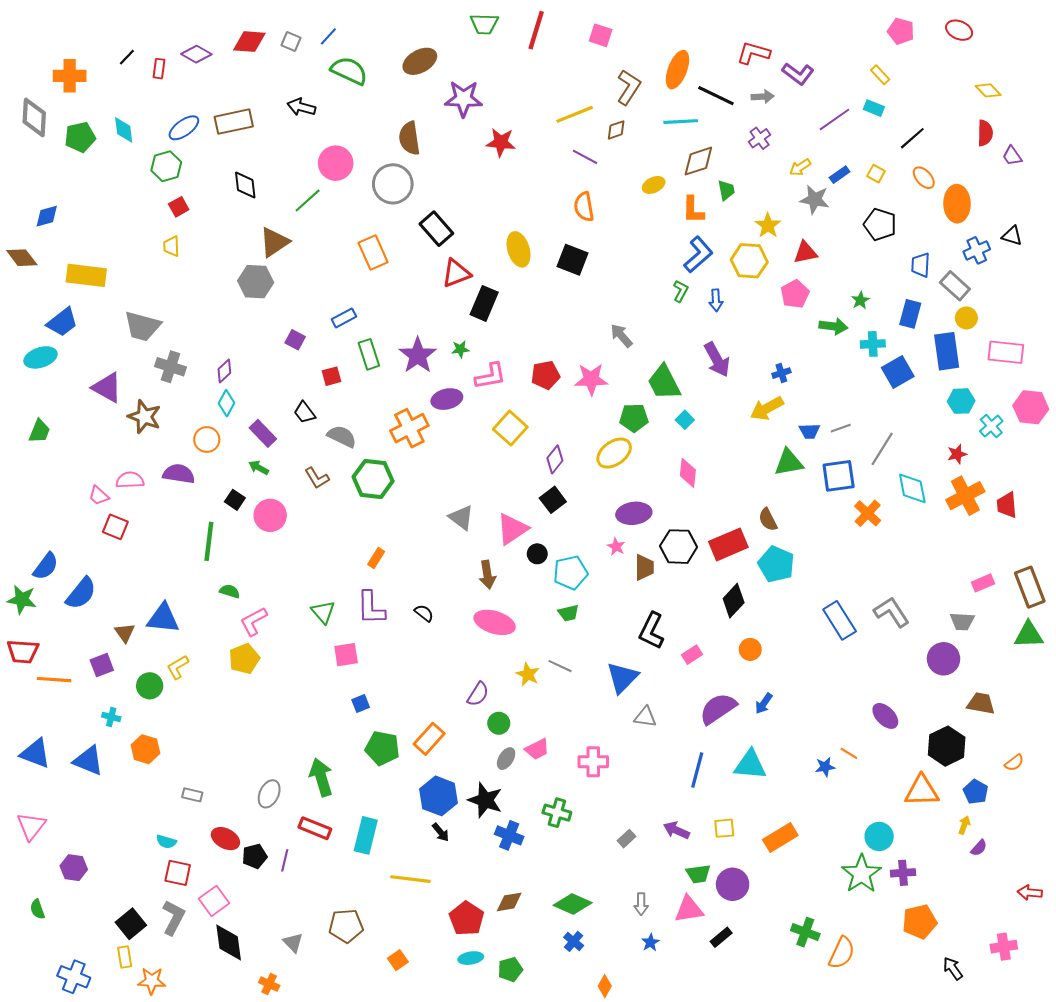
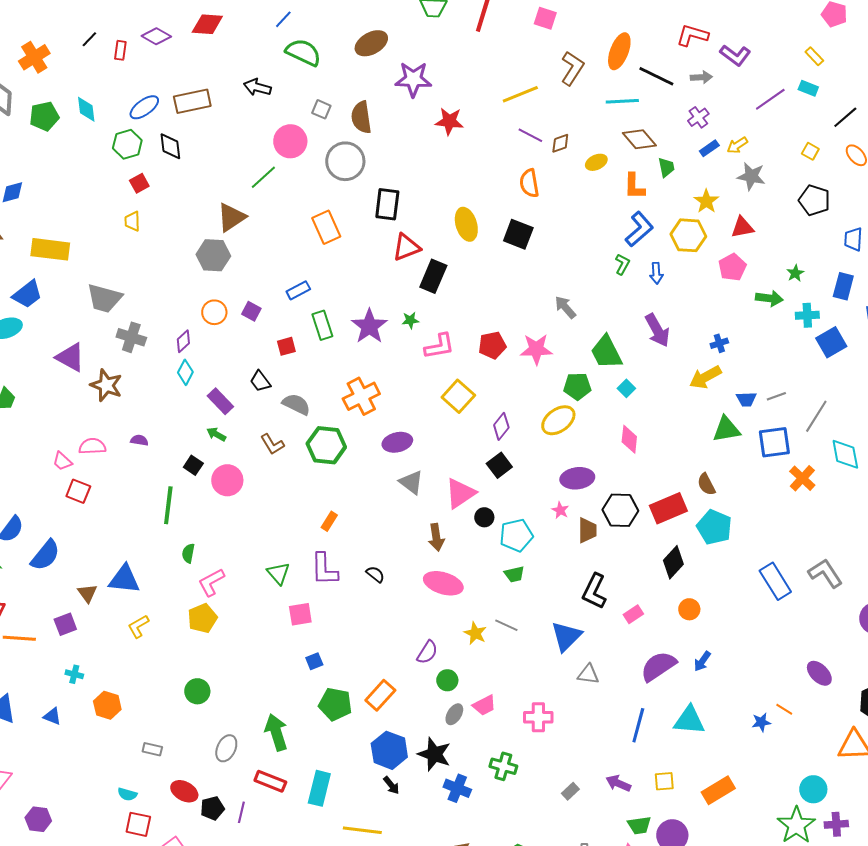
gray square: (291, 42) -> (321, 109), moved
orange cross: (70, 76) -> (34, 57), turned -32
brown diamond: (616, 130) -> (560, 143), moved
brown diamond: (698, 161) -> (639, 139), turned 68
blue rectangle: (840, 175) -> (709, 148), moved
black diamond: (245, 185) -> (170, 146), moved
black rectangle: (436, 229) -> (387, 204), turned 48
purple ellipse: (447, 399) -> (397, 442), moved
orange circle: (207, 440) -> (214, 312), moved
purple semicircle: (179, 474) -> (139, 440), size x0.6
green semicircle: (230, 591) -> (188, 553), turned -96
green circle: (150, 686) -> (197, 691), moved
blue triangle: (88, 761) -> (52, 716), size x0.6

